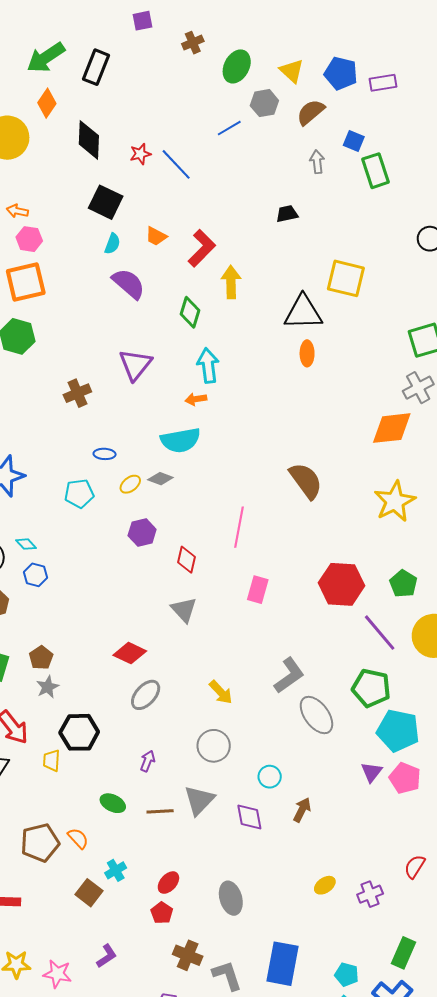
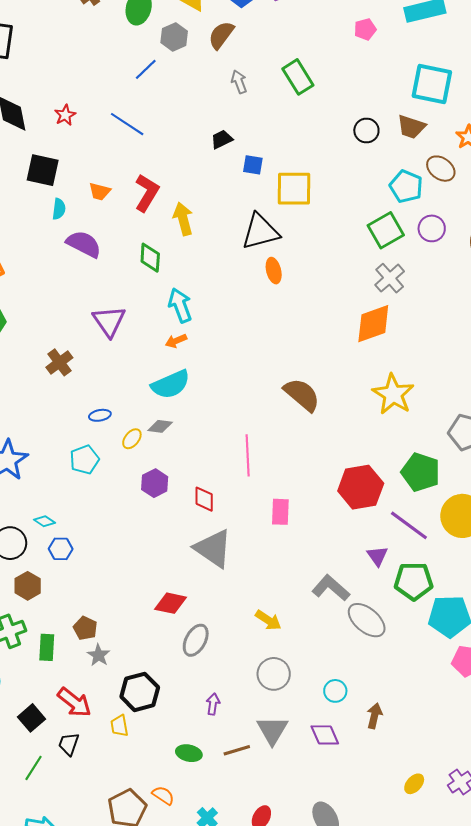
blue square: (354, 141) -> (253, 165), moved
blue line: (176, 164) -> (127, 124), moved
green pentagon: (403, 584) -> (421, 472), size x1.4
gray triangle: (184, 610) -> (213, 548), size x1.5
gray L-shape: (289, 675) -> (331, 588), turned -90
purple triangle: (372, 772) -> (377, 556), moved

